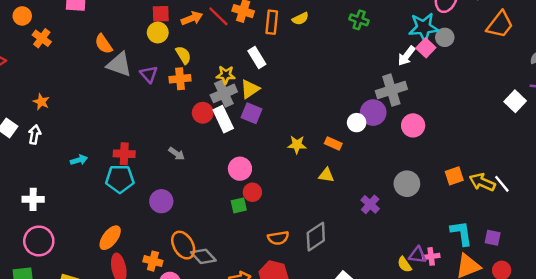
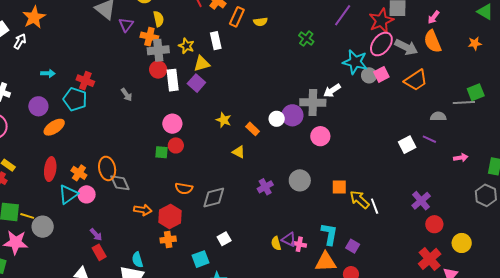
pink square: (426, 48) -> (381, 74), moved
white arrow: (406, 56) -> (332, 91), moved
gray cross: (224, 93) -> (158, 50), moved
orange star: (41, 102) -> (34, 17), size x1.6
purple circle: (161, 201) -> (38, 106), moved
orange ellipse: (110, 238) -> (54, 127), moved

